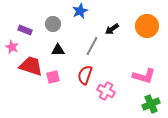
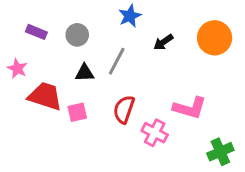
blue star: (80, 11) -> (130, 16), moved
purple rectangle: (25, 30) -> (36, 32), moved
gray line: (92, 46) -> (117, 61), moved
pink L-shape: (144, 76) -> (190, 108), moved

